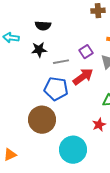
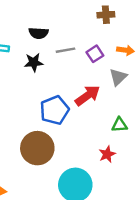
purple square: (86, 52) -> (95, 54), moved
gray line: (61, 62) -> (65, 50), moved
blue pentagon: (56, 89) -> (54, 110), turned -30

